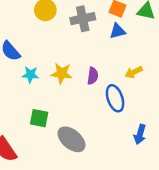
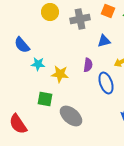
blue triangle: (118, 31) -> (104, 41), moved
yellow star: (62, 73) -> (60, 74), moved

